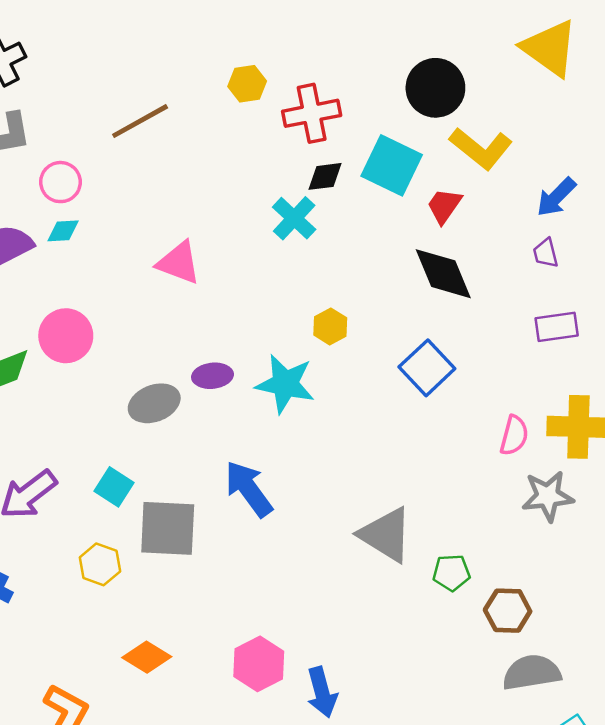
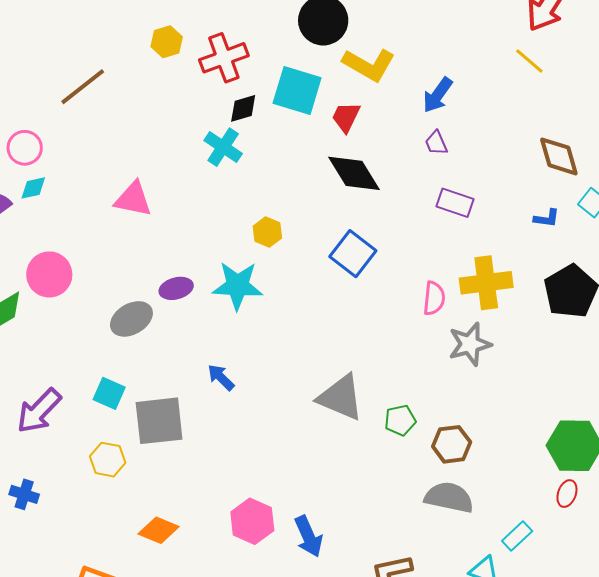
purple rectangle: (557, 327) -> (455, 203), turned 36
blue arrow: (249, 489) -> (221, 377), size x0.6
gray semicircle: (532, 672) -> (449, 497), moved, turned 30

